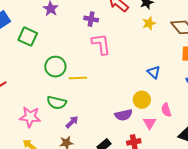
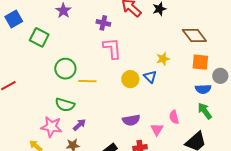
yellow star: (149, 23) -> (163, 59), moved
blue triangle: (154, 72) -> (150, 77), moved
yellow circle: (142, 100) -> (130, 79), moved
pink star: (30, 117) -> (51, 127), moved

